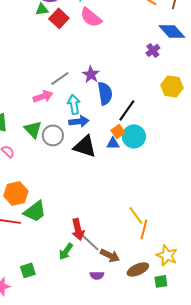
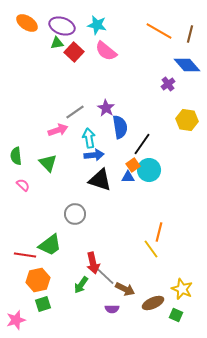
gray circle: (53, 135) -> (75, 214), moved
orange hexagon: (16, 193) -> (38, 280), moved
orange line: (144, 229) -> (159, 232), moved
green square: (161, 281) -> (176, 315), turned 32

